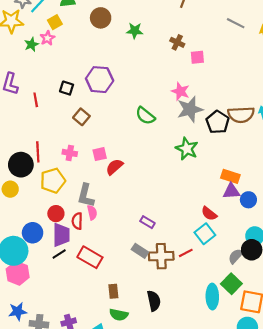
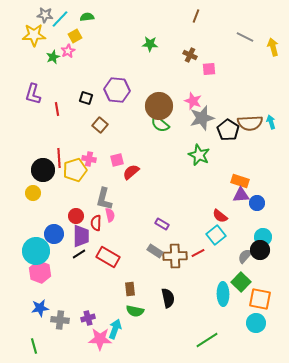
brown circle: (101, 18) -> (159, 106), moved, size x1.4
yellow pentagon: (53, 181) -> (75, 170), moved

